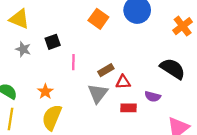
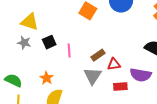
yellow triangle: (19, 19) -> (30, 22), moved
black square: (53, 42) -> (49, 42), moved
purple semicircle: (153, 97) -> (141, 75), size x1.5

